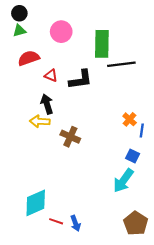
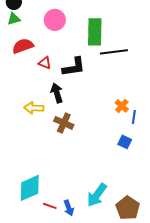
black arrow: (47, 104) -> (57, 93), moved
cyan arrow: (123, 181) -> (97, 195), moved

